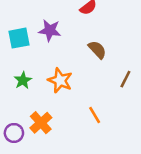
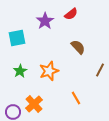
purple star: (50, 30) -> (45, 21), moved, turned 30
orange star: (60, 80) -> (49, 71), turned 30

